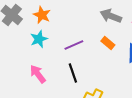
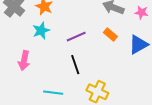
pink arrow: (38, 74) -> (24, 61), moved, turned -132

